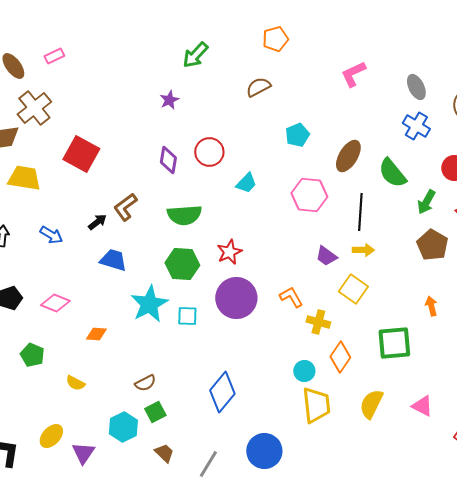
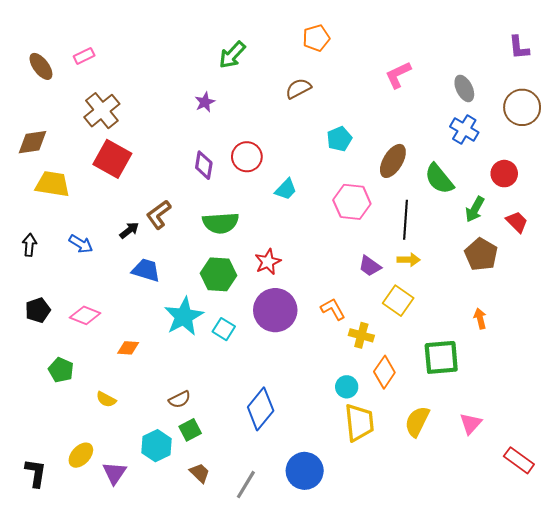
brown cross: (34, 108) -> (102, 111), moved
cyan square: (187, 316) -> (224, 329), turned 30
pink triangle: (422, 406) -> (471, 424), turned 45

